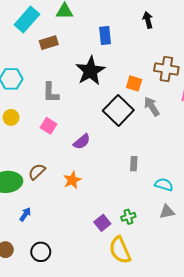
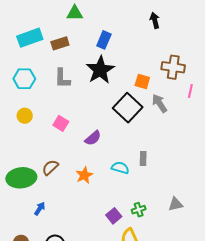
cyan rectangle: (27, 20) -> (30, 38), moved, turned 30
blue rectangle: (105, 35) -> (104, 40), moved, turned 30
gray L-shape: (51, 93) -> (62, 78), moved
cyan semicircle: (164, 185) -> (120, 168), moved

